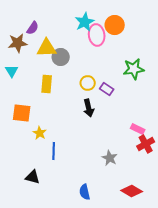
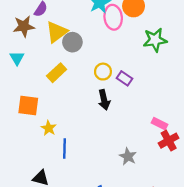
yellow triangle: (47, 48) -> (57, 32), turned -35
green star: (134, 69) -> (155, 40), moved
yellow rectangle: (47, 84) -> (57, 73), turned 42

